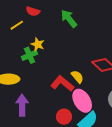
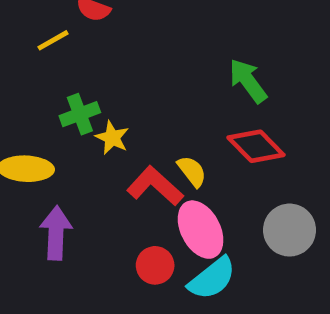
green arrow: (69, 19) -> (248, 81), moved
yellow star: (38, 44) -> (112, 138), moved

